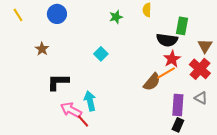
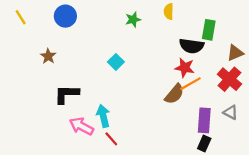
brown triangle: (205, 46) -> (235, 53), turned 35
red star: (172, 59) -> (185, 68), moved, turned -30
red line: (83, 121) -> (111, 139), moved

